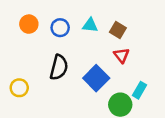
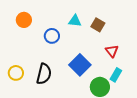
blue circle: (60, 28) -> (52, 36), moved
red triangle: (121, 55) -> (112, 51), moved
black semicircle: (59, 67) -> (44, 74), moved

